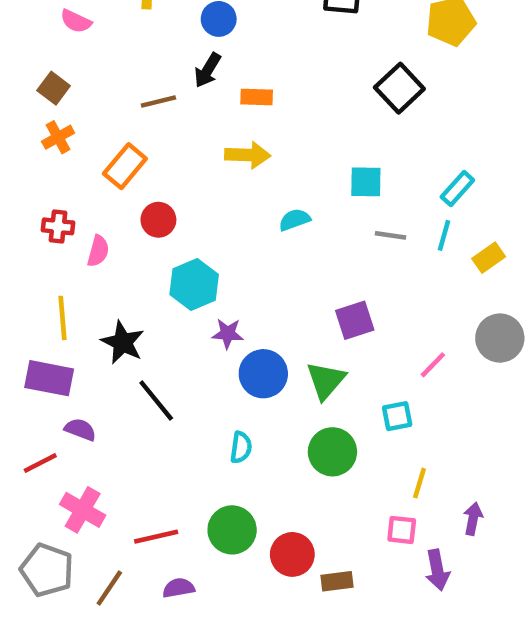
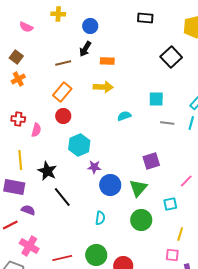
orange rectangle: (125, 166) -> (62, 92), moved

